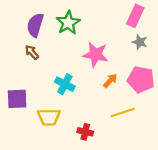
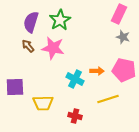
pink star: (95, 55) -> (53, 48), moved
orange arrow: (110, 81) -> (97, 71), turned 48
cyan cross: (65, 84) -> (75, 79), moved

